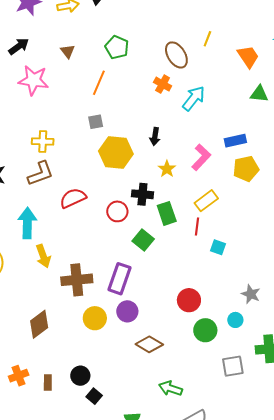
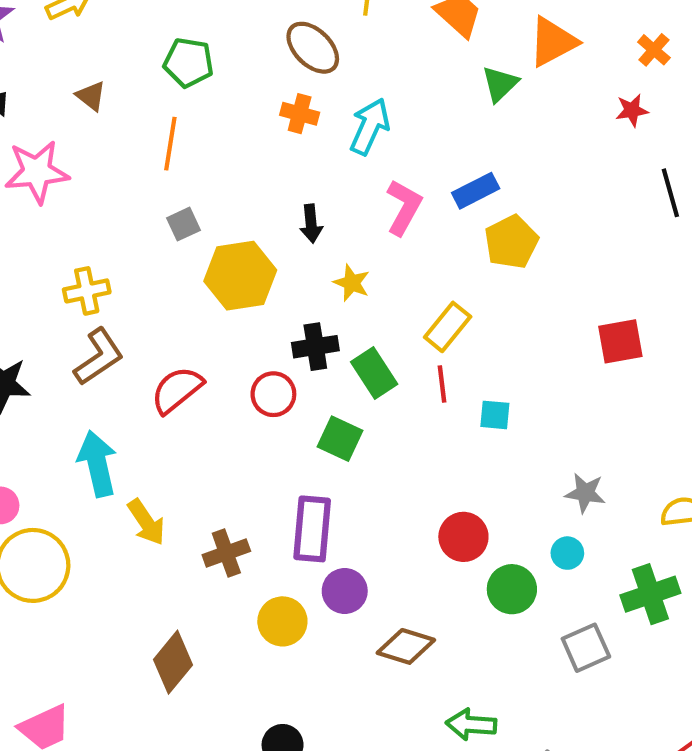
green triangle: (259, 94) -> (500, 84), turned -36
pink L-shape: (201, 157) -> (404, 207), moved
brown cross: (77, 280) -> (226, 553), size x0.7

